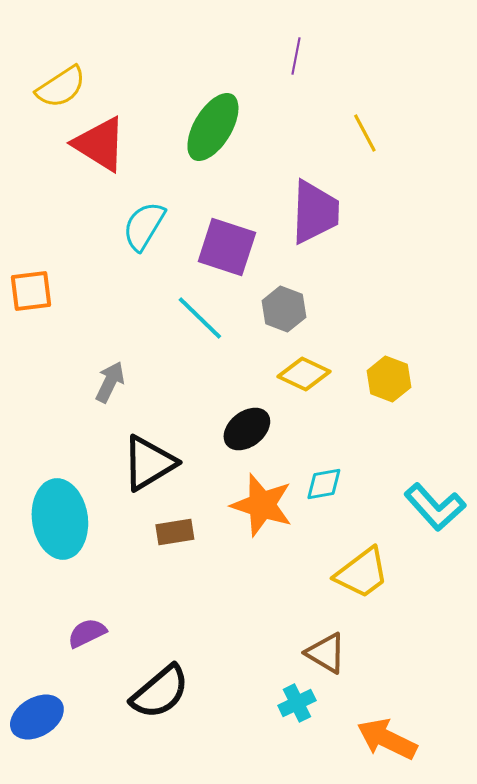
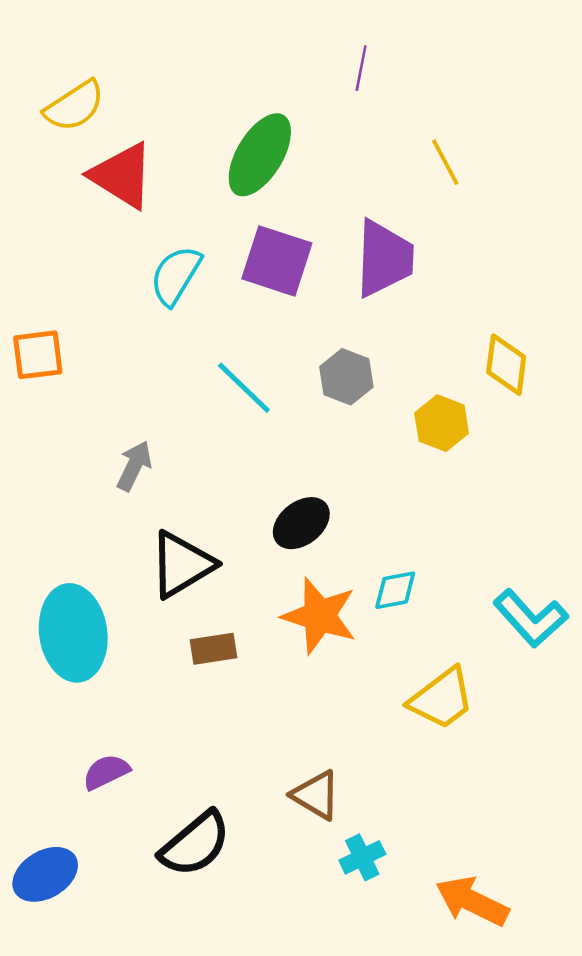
purple square: (227, 247) -> (277, 261), moved
yellow diamond: (304, 374) -> (506, 365), moved, turned 72
yellow hexagon: (389, 379) -> (442, 423), moved
brown triangle: (326, 653) -> (316, 795), moved

